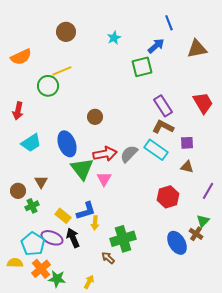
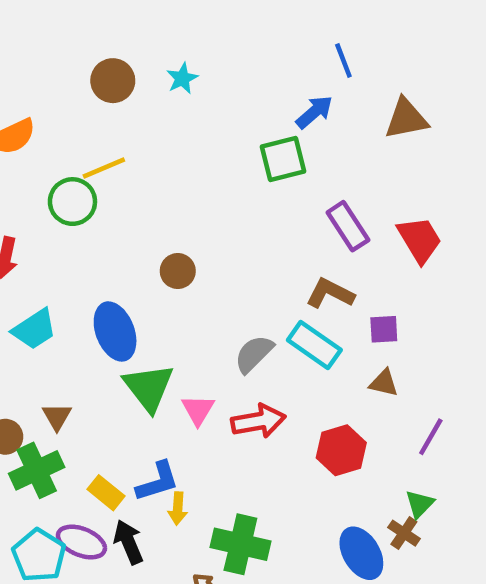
cyan star: (114, 38) -> (182, 78), moved
purple rectangle: (163, 106) -> (348, 226), moved
red arrow: (105, 154) -> (258, 421), moved
green cross: (32, 206) -> (37, 470), size x1.6
green cross: (123, 239) -> (240, 544), turned 30

